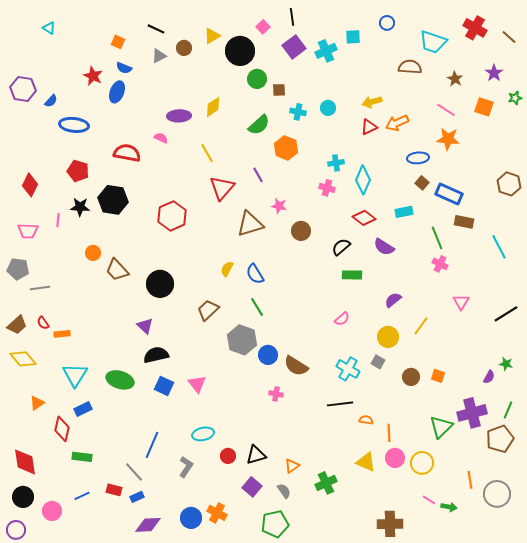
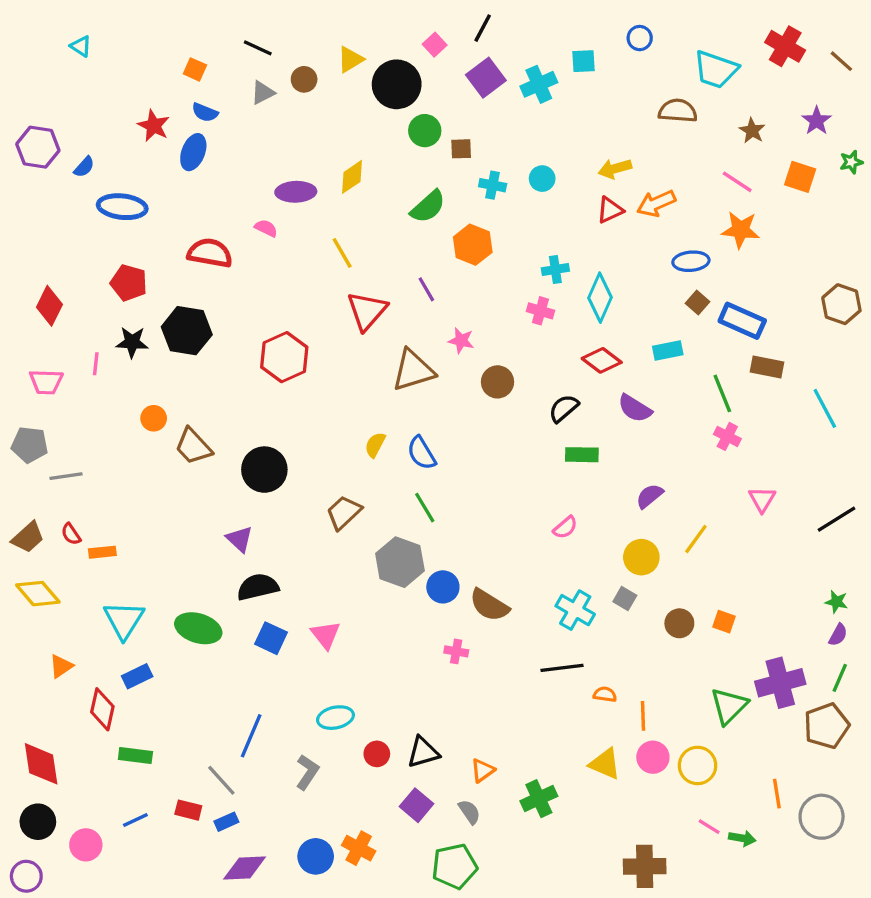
black line: (292, 17) -> (483, 28), turned 36
purple semicircle: (489, 377) -> (838, 635), moved

